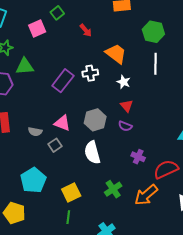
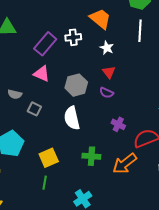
pink triangle: (62, 123) -> (42, 74), moved
gray square: (55, 145) -> (34, 109), turned -32
green cross: (113, 189) -> (91, 156), turned 36

